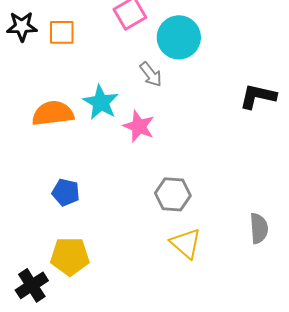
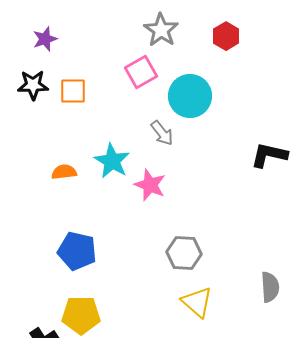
orange semicircle: (53, 113) -> (64, 172), size x0.6
blue pentagon: (66, 192) -> (77, 251), size x1.4

